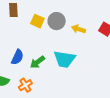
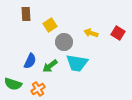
yellow square: (37, 21) -> (50, 25), turned 32
gray circle: (57, 21) -> (64, 42), moved

